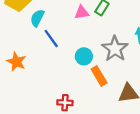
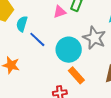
cyan circle: (84, 56) -> (69, 50), size x1.6
orange rectangle: (99, 76) -> (76, 75), moved

